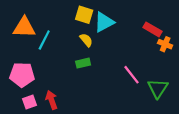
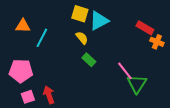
orange triangle: (24, 27) -> (23, 26), size x0.7
green rectangle: (83, 63) -> (89, 60), moved, turned 56
green triangle: (158, 88) -> (137, 84), moved

